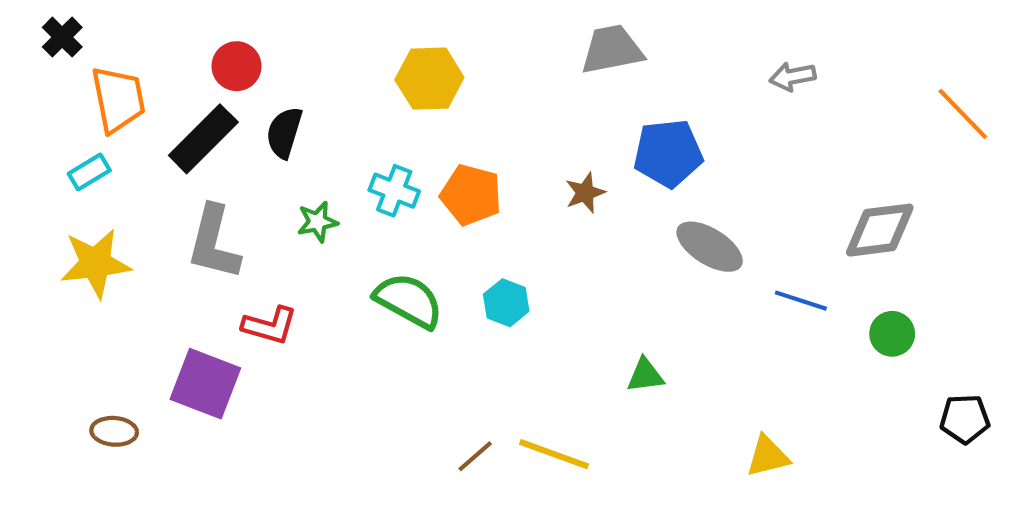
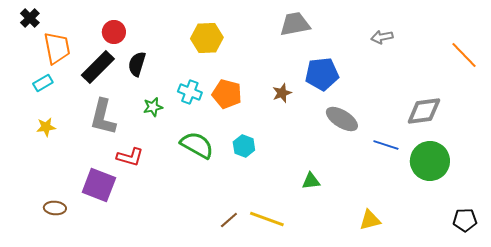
yellow star: (95, 263) -> (46, 127), size x0.6
green circle: (892, 334) -> (430, 161), size x1.8
black pentagon: (965, 419) -> (465, 220), moved

